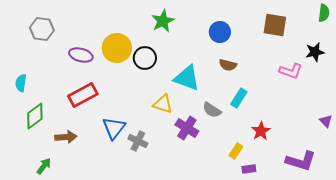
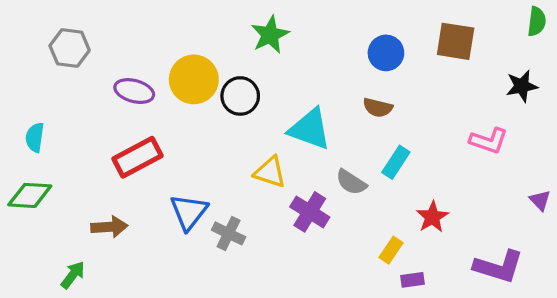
blue circle: (220, 32) -> (386, 53), moved
pink L-shape: (291, 71) -> (489, 141), moved
green diamond: (35, 116) -> (30, 195), moved, turned 40

